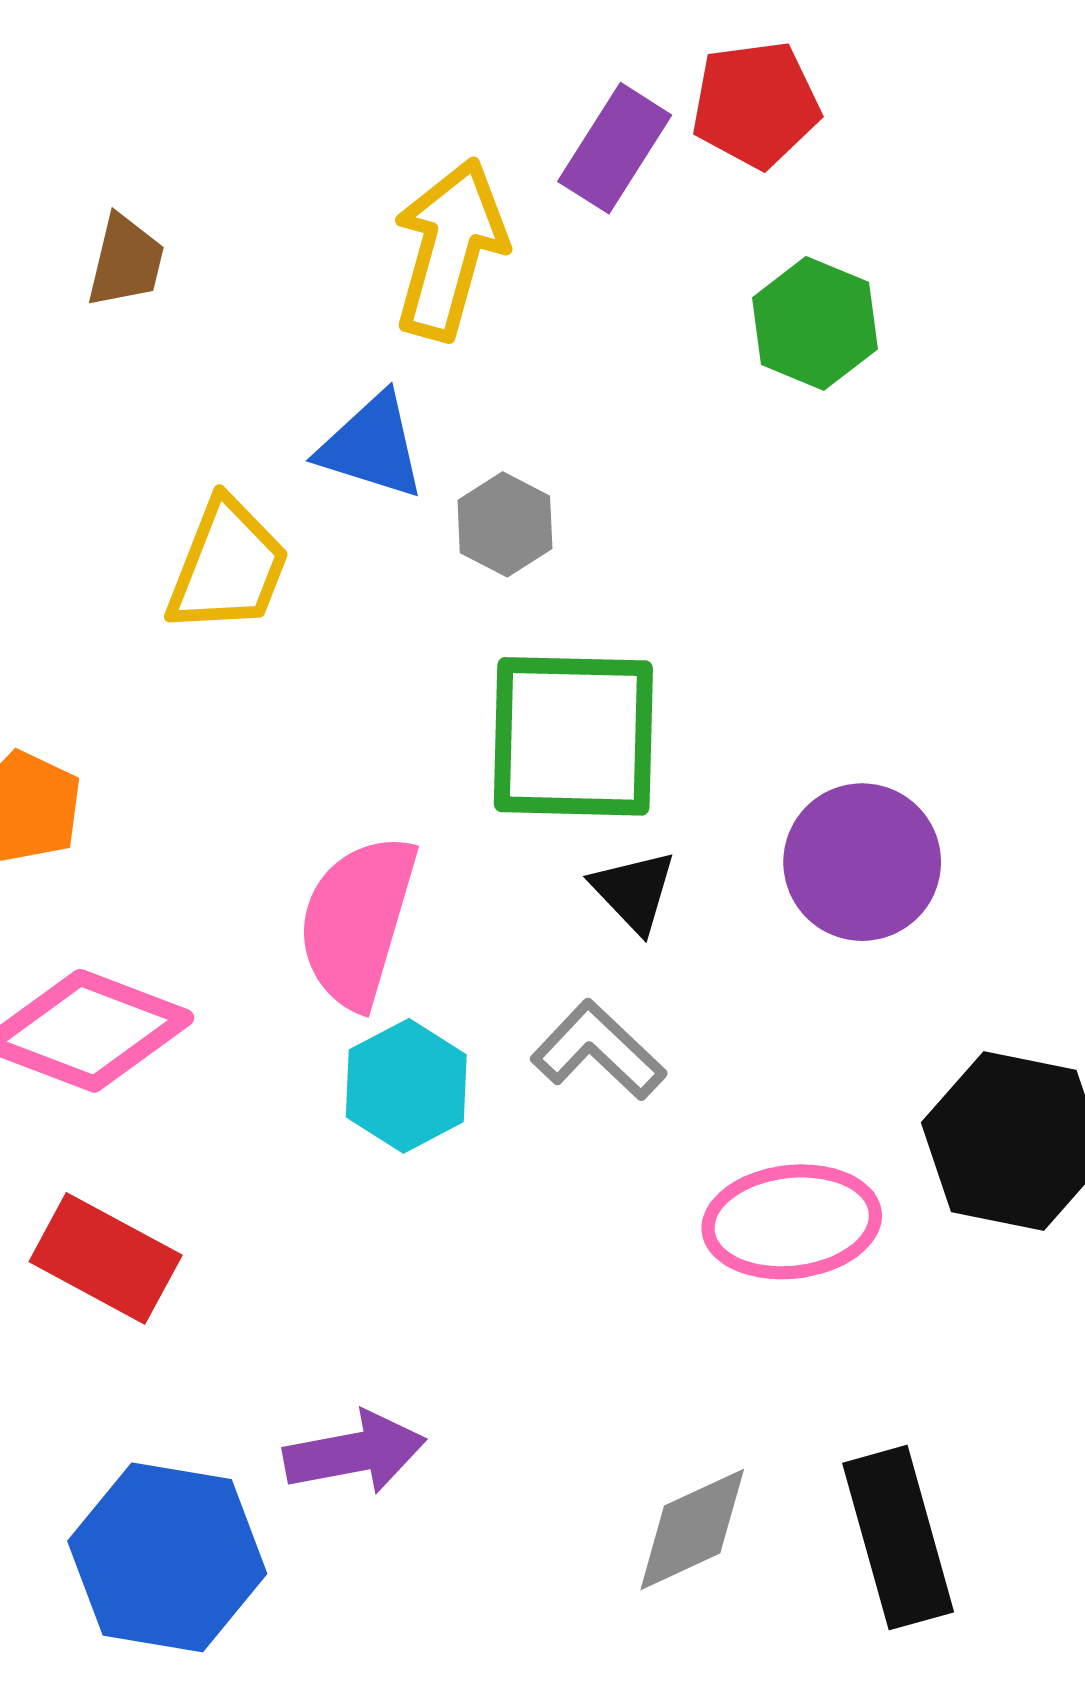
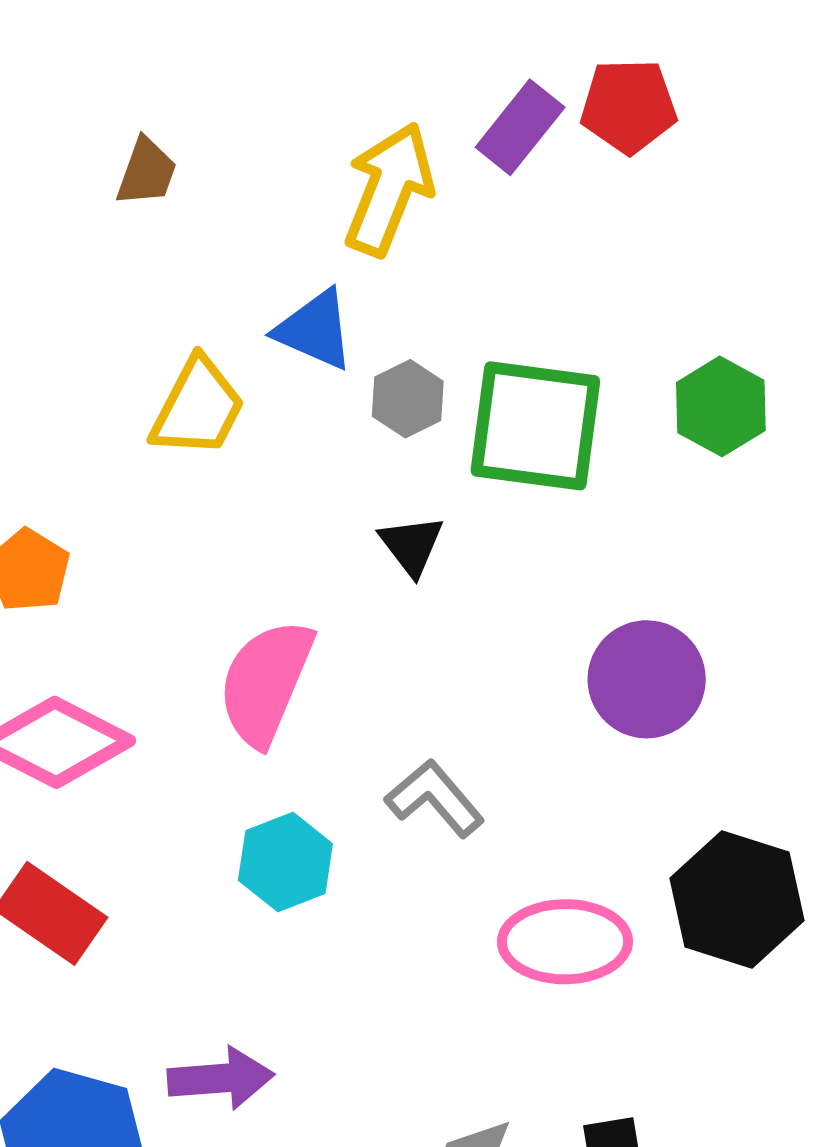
green hexagon: (815, 323) -> (721, 406), moved
green square: (573, 736) -> (535, 426), moved
black triangle: (634, 891) -> (412, 545), moved
cyan hexagon: (406, 1086) -> (285, 862), moved

